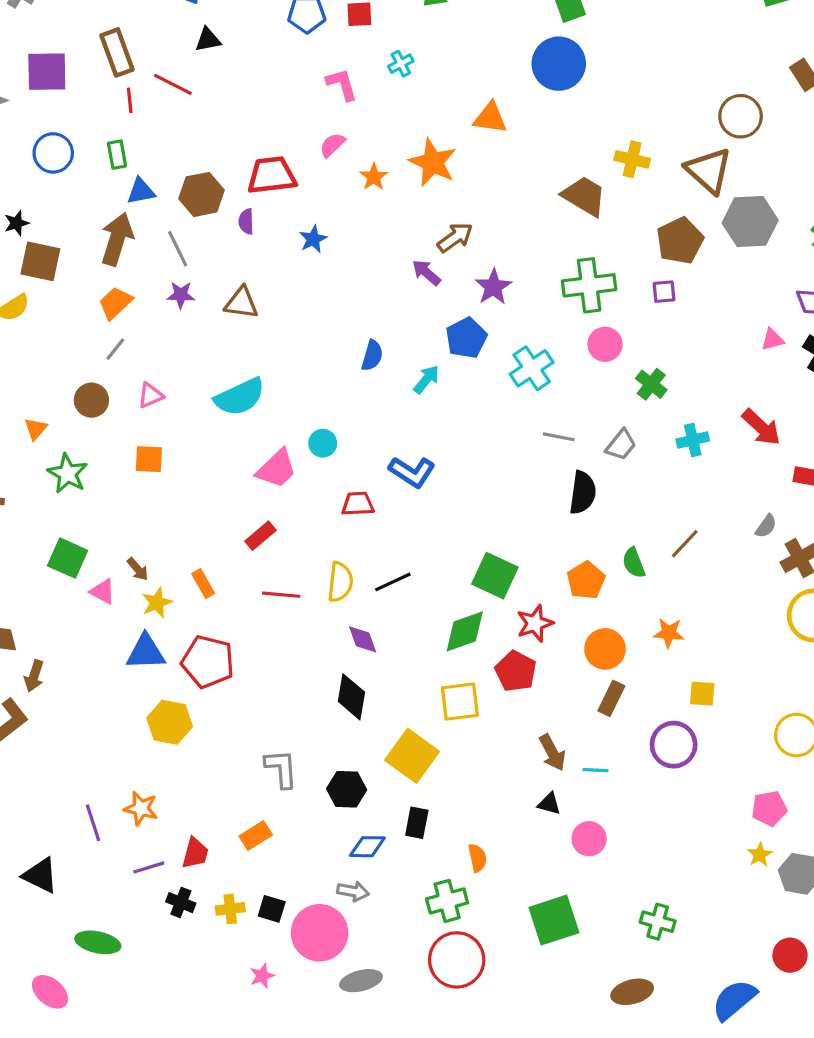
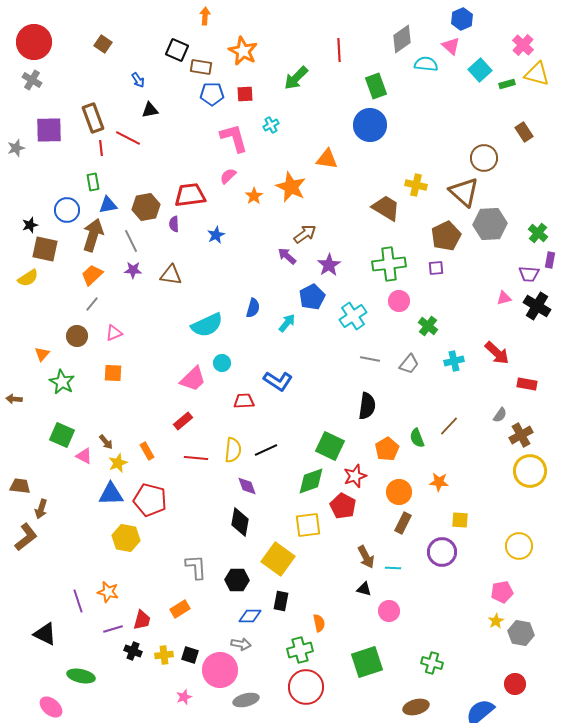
pink L-shape: (342, 84) -> (234, 138), size x1.4
blue circle: (53, 153) -> (67, 210), moved
cyan semicircle: (240, 397) -> (207, 325), moved
black semicircle: (583, 493) -> (367, 406), moved

